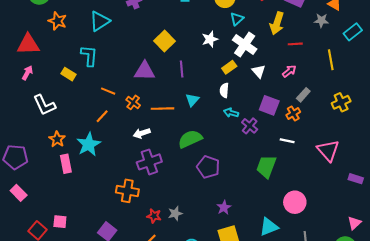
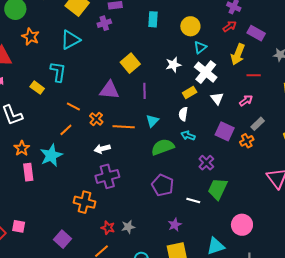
purple cross: (250, 126) -> (206, 163), moved
green semicircle: (190, 139) -> (163, 147), moved
white line: (287, 141) -> (193, 201), moved

